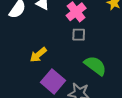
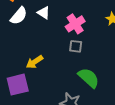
purple square: (53, 81) -> (18, 85), moved, turned 30

